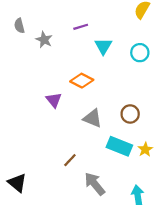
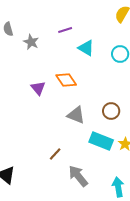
cyan triangle: (103, 46) -> (86, 48), turned -30
orange diamond: (82, 81) -> (66, 80), turned 30
purple triangle: (54, 100) -> (38, 88), moved

